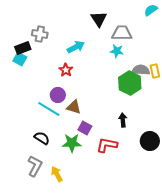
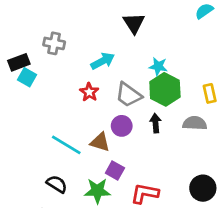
gray trapezoid: (122, 33) -> (128, 95), moved, turned -145
black rectangle: (23, 48) -> (19, 62), moved
gray semicircle: (141, 70) -> (195, 123), moved
green hexagon: (130, 83) -> (165, 89), moved
purple circle: (58, 95) -> (122, 126), moved
black arrow: (123, 120) -> (156, 123), moved

